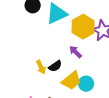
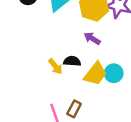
black semicircle: (55, 66) -> (72, 61), turned -128

